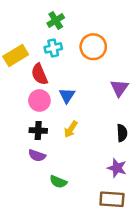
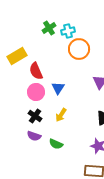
cyan cross: (53, 48) -> (68, 31), moved
black cross: (38, 130) -> (35, 116), turned 32
green semicircle: (58, 182) -> (56, 144), moved

